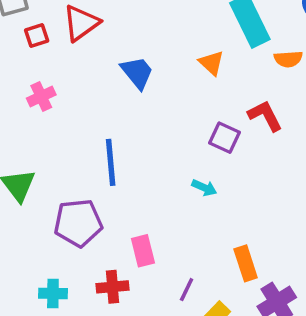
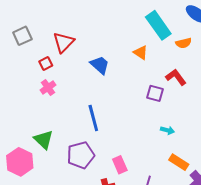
red square: (37, 36) -> (46, 64), moved
cyan arrow: (204, 188) -> (167, 130), moved
orange rectangle: (246, 263) -> (179, 162), turned -30

